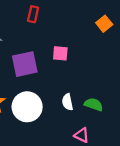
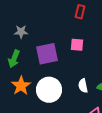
red rectangle: (33, 14) -> (80, 12), moved

